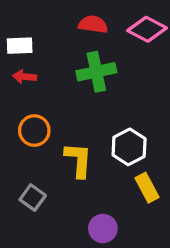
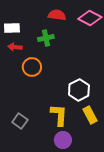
green cross: (96, 72) -> (46, 38), moved, size x0.7
orange circle: (34, 131) -> (32, 67), moved
yellow L-shape: (78, 160) -> (59, 115), moved

